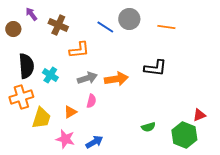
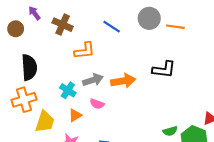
gray circle: (129, 19) -> (149, 18), moved
cyan cross: (50, 75) -> (68, 90), moved
pink semicircle: (91, 101) -> (97, 104), turned 96
green semicircle: (148, 127) -> (170, 131), moved

